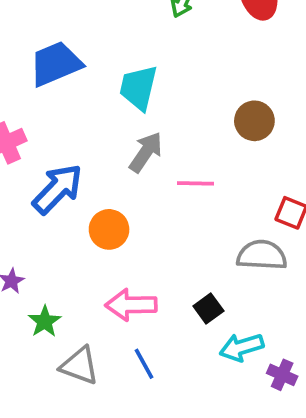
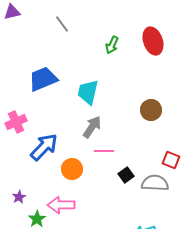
pink line: (196, 183) -> (104, 151), moved
pink arrow: (131, 305) -> (61, 205), moved
black square: (208, 309) -> (126, 175), moved

